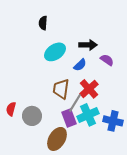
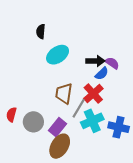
black semicircle: (43, 23) -> (41, 32), moved
black arrow: (88, 45) -> (95, 61), moved
blue semicircle: (80, 65) -> (102, 74), moved
purple rectangle: (69, 118) -> (58, 127), moved, turned 60

